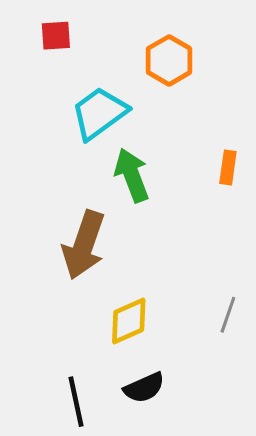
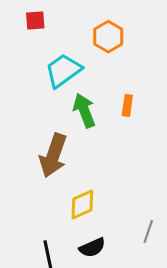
orange rectangle: (228, 167) -> (127, 106), moved
gray line: (228, 315) -> (148, 232), moved

